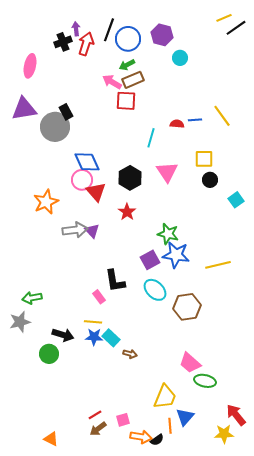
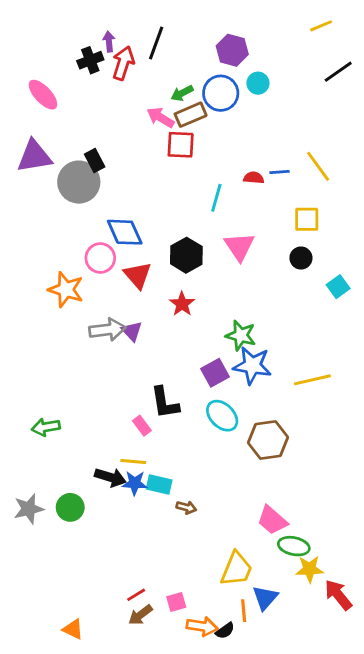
black line: (236, 28) -> (338, 72), moved
blue circle: (128, 39) -> (221, 93), moved
pink ellipse: (30, 66) -> (43, 95), turned -55
yellow square: (204, 159) -> (307, 219), moved
pink circle: (82, 180) -> (100, 258), moved
orange star: (46, 202) -> (66, 290), turned -30
gray star: (20, 322) -> (29, 509), moved
black arrow: (63, 335) -> (110, 477), moved
cyan rectangle: (111, 338) -> (159, 484), turned -30
yellow star: (224, 434) -> (310, 569), moved

